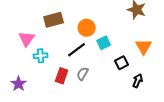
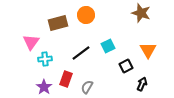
orange circle: (87, 28) -> (86, 15), moved
gray semicircle: (83, 74) -> (87, 87), moved
purple star: (19, 84) -> (44, 87), moved

